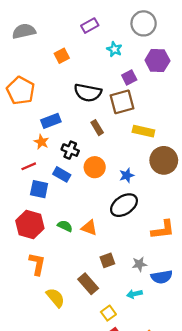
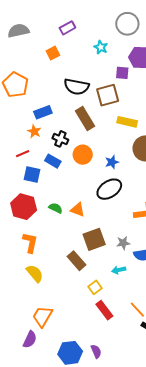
purple rectangle: (90, 26) -> (67, 28), moved
purple square: (129, 78) -> (122, 73), moved, turned 32
brown rectangle: (97, 128) -> (85, 119), size x1.6
brown square: (107, 260) -> (94, 239), size x1.6
yellow semicircle: (55, 298) -> (35, 273), moved

